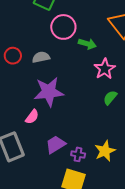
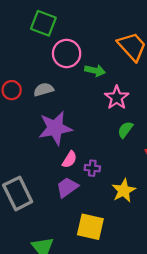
pink semicircle: (32, 117) -> (69, 160), moved
purple cross: (78, 154) -> (92, 168), moved

